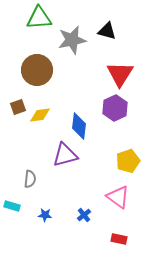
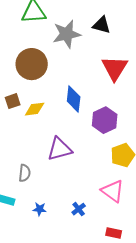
purple hexagon: (115, 108) -> (105, 120), moved
blue diamond: (79, 126) -> (74, 99), moved

